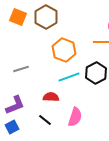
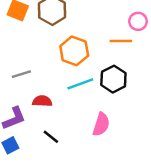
red semicircle: (51, 97) -> (42, 101), moved
pink semicircle: (75, 117) -> (101, 124), moved

